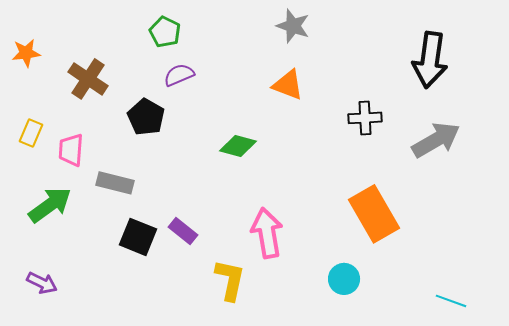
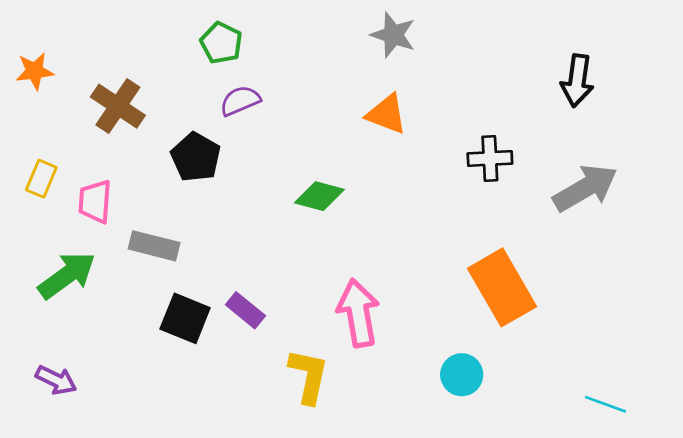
black arrow: (430, 60) -> (577, 81), size x0.7

